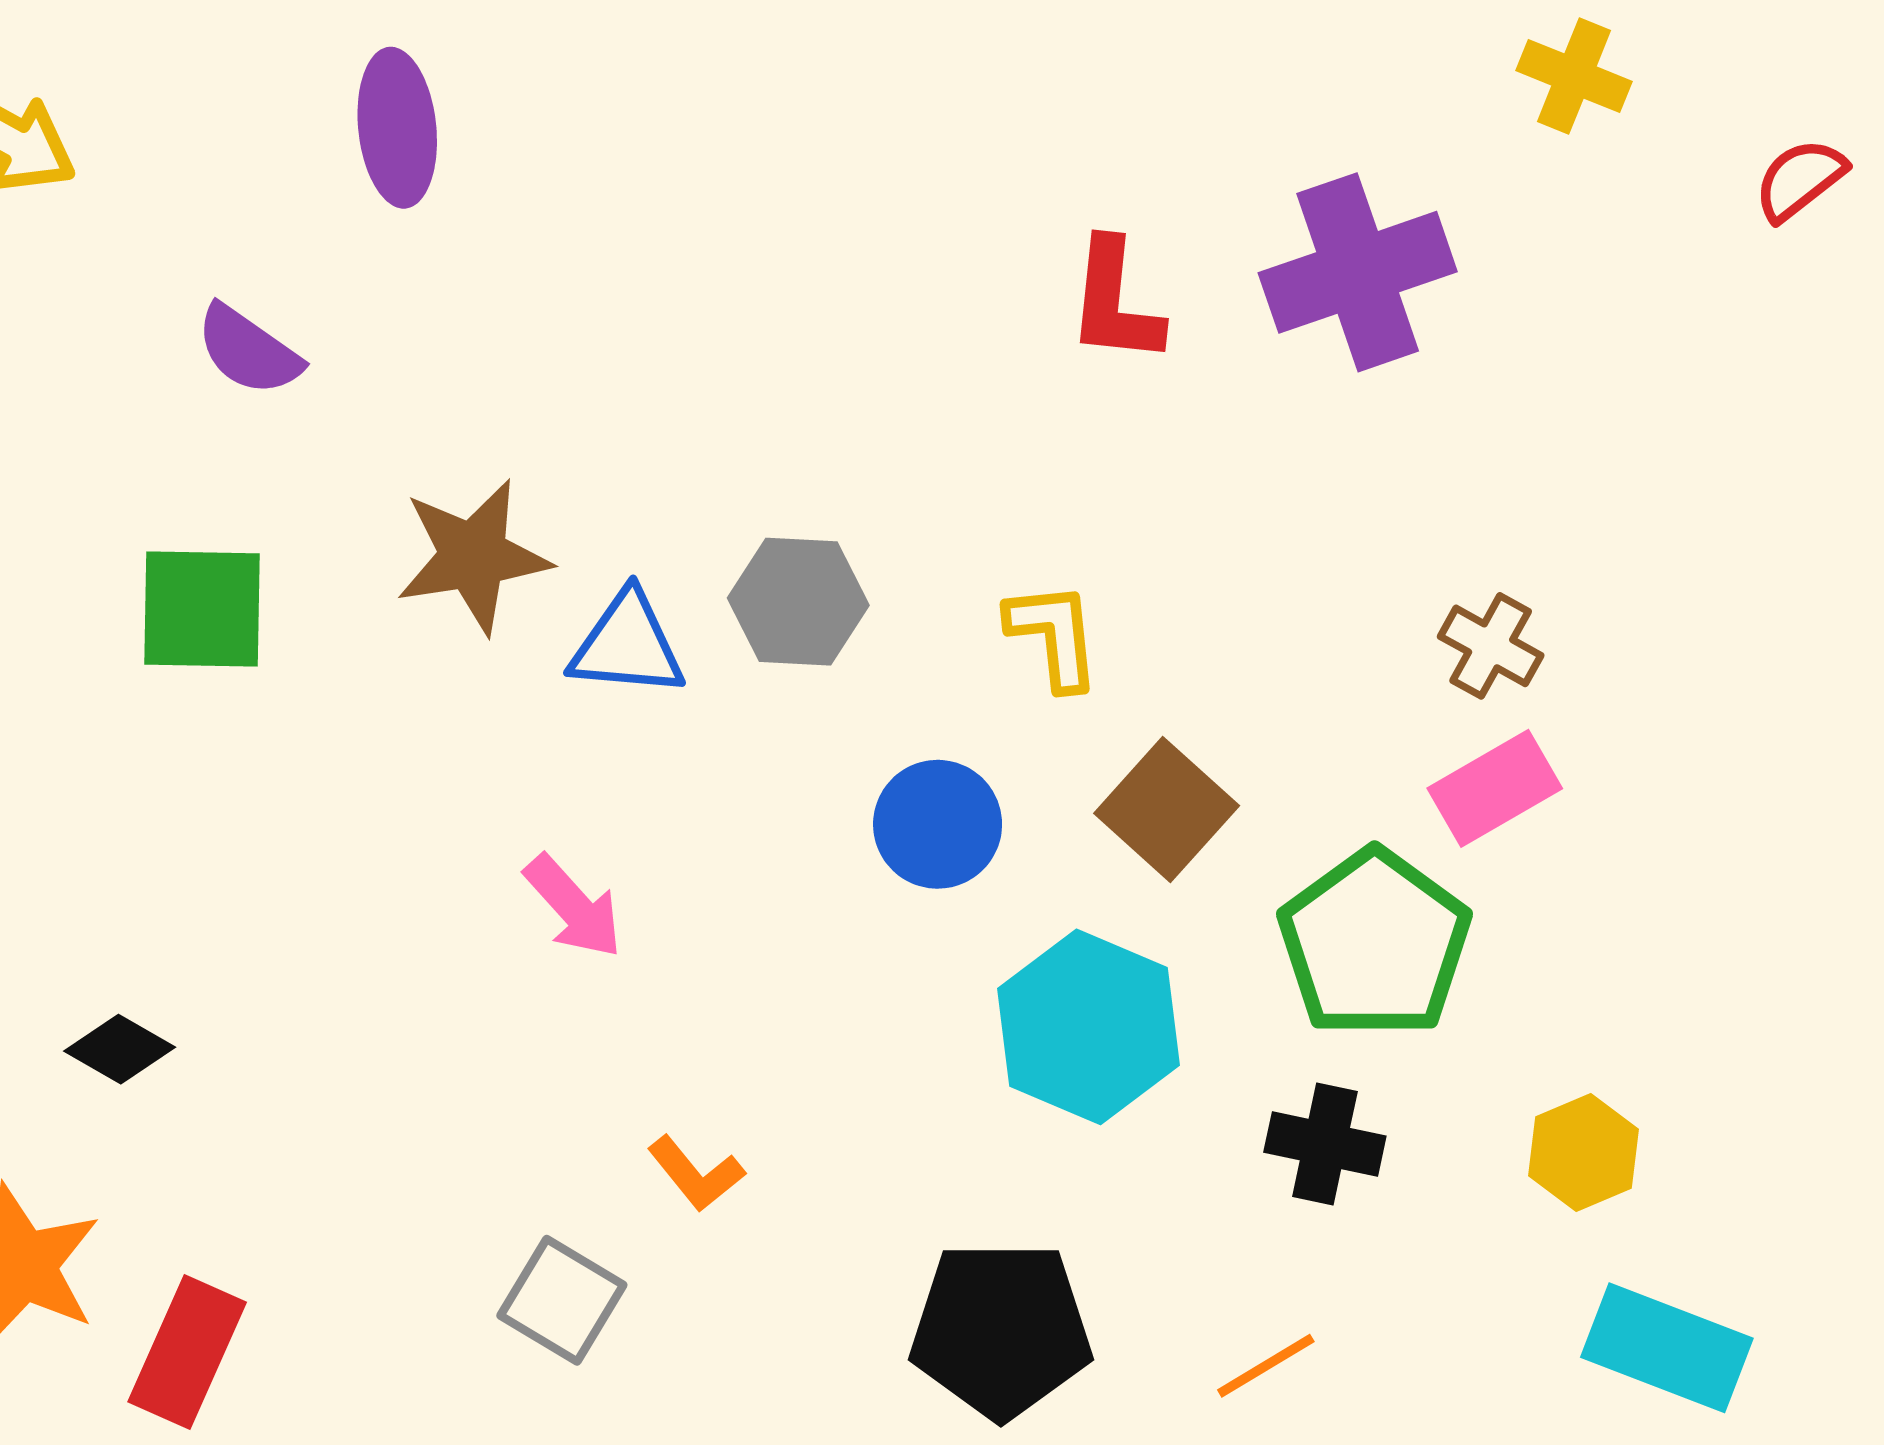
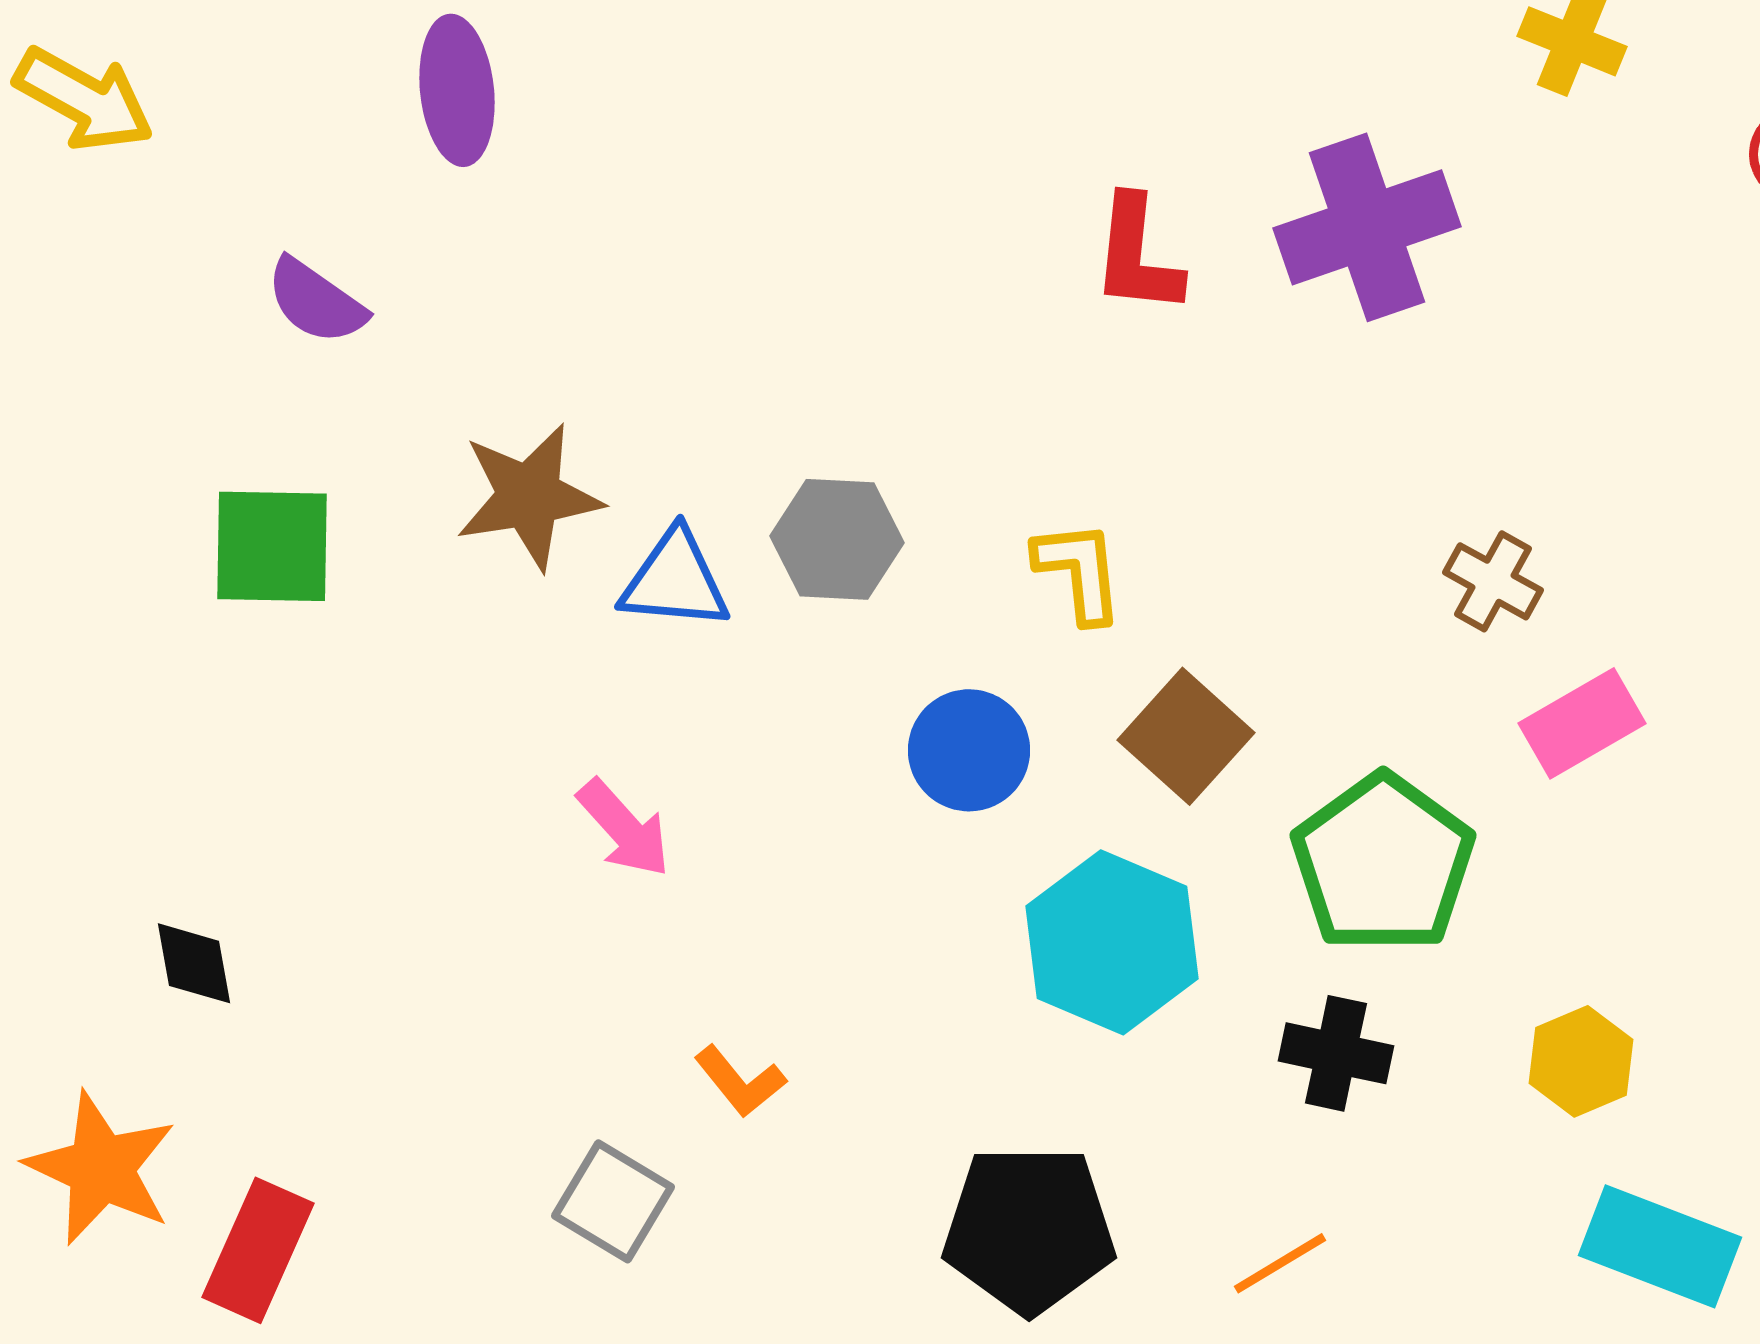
pink rectangle: (1495, 788) -> (1582, 723), moved
black diamond: (120, 1049) -> (194, 963), turned 50

